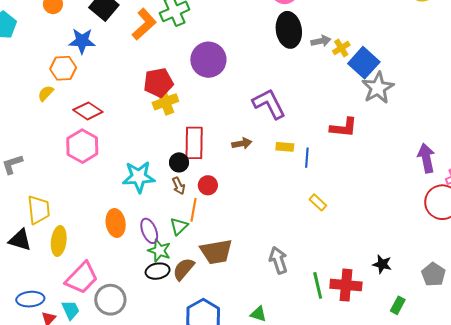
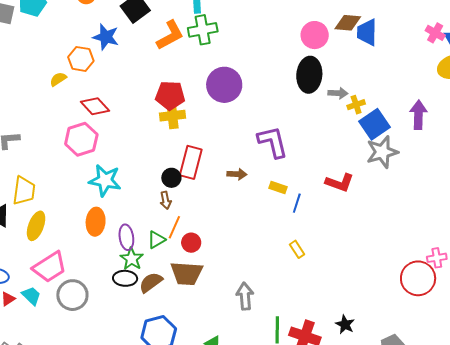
purple arrow: (426, 158) -> (418, 115), moved
cyan star: (139, 177) -> (105, 180), moved
red circle: (208, 185) -> (191, 243), moved
cyan trapezoid: (71, 310) -> (31, 296), turned -35

